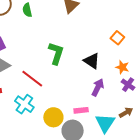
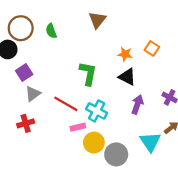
orange star: (122, 67) -> (125, 54), moved
cyan cross: (24, 104) -> (97, 111), moved
pink rectangle: (81, 110) -> (78, 127), moved

